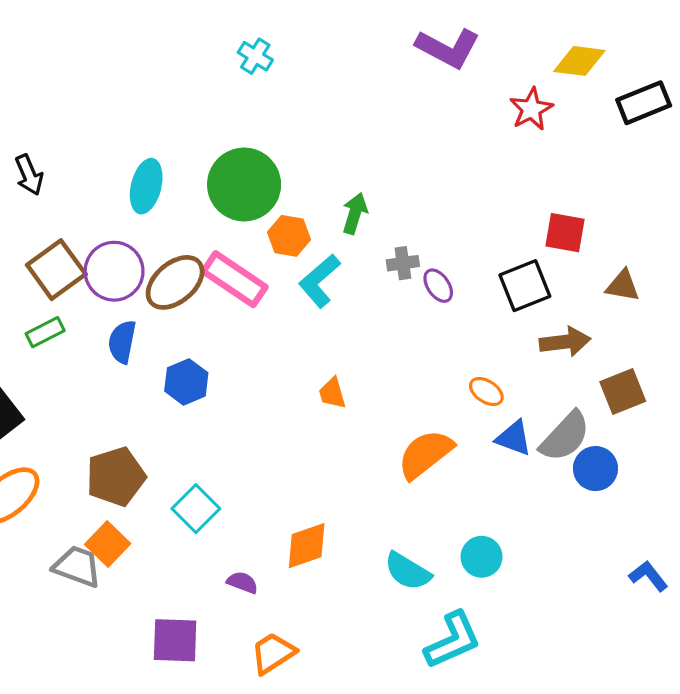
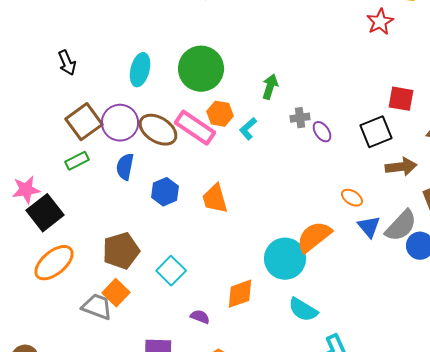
orange hexagon: (289, 236) -> (220, 114), moved
cyan L-shape: (319, 281) -> (248, 129), size x0.7
brown ellipse: (175, 282) -> (158, 130), turned 72
orange trapezoid: (332, 393) -> (215, 199), moved, size x1.5
blue triangle: (514, 438) -> (369, 227), turned 30
cyan circle: (482, 557) -> (285, 259), moved, size x1.6

